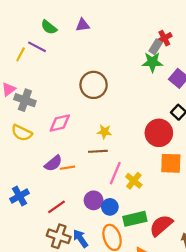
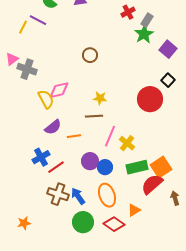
red cross: (164, 38) -> (128, 12), moved
green star: (152, 62) -> (144, 34), turned -30
brown circle: (94, 85) -> (90, 55), size x0.6
yellow semicircle: (22, 133) -> (46, 99), moved, turned -144
orange square: (171, 163) -> (161, 167), moved, turned -35
orange line: (67, 168) -> (74, 136), moved
blue cross: (19, 196) -> (41, 157), moved
green rectangle: (135, 219) -> (137, 167), moved

